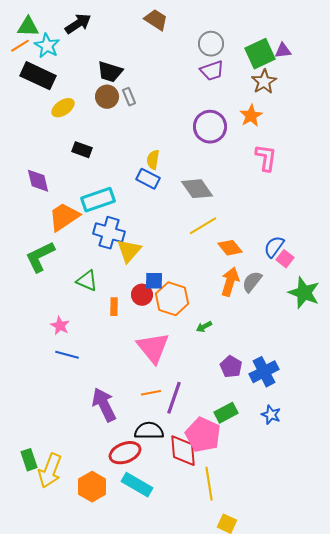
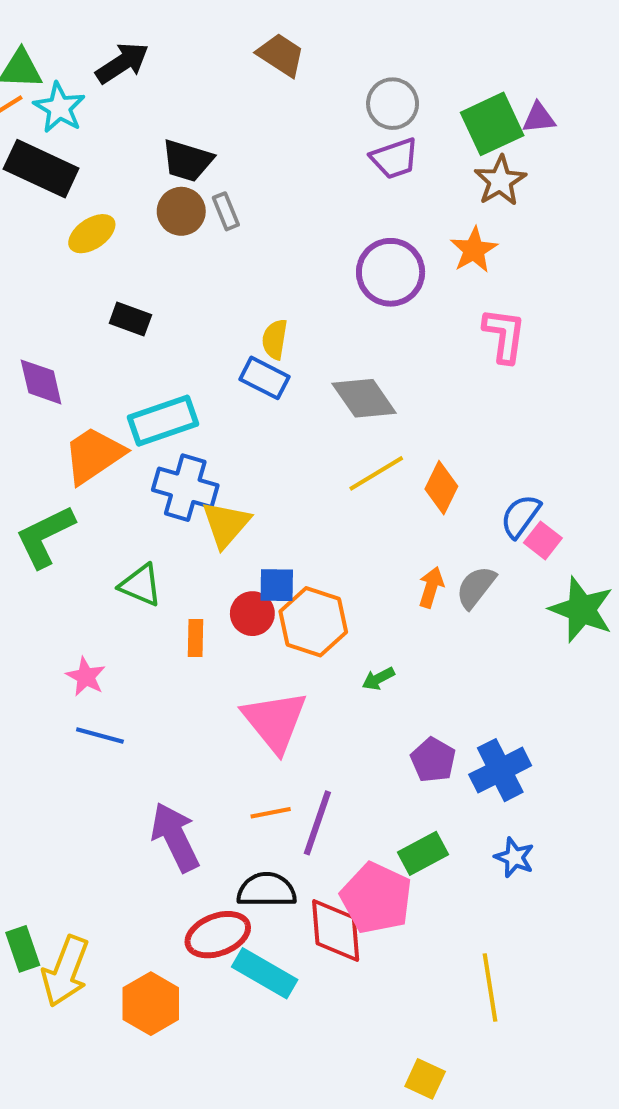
orange diamond: (230, 248) -> (441, 488), moved, turned 65
orange arrow: (230, 282) -> (431, 587), size x0.7
yellow line: (209, 484) -> (490, 987), moved
cyan rectangle: (137, 485) -> (265, 973), moved

